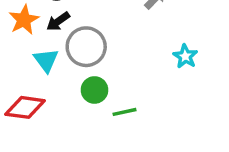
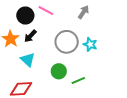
gray circle: (86, 47) -> (67, 42), moved
cyan star: (185, 56) -> (90, 44), moved

